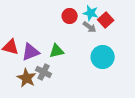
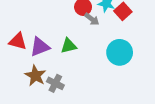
gray arrow: (90, 27) -> (92, 19), moved
gray cross: (44, 72) -> (55, 83), moved

